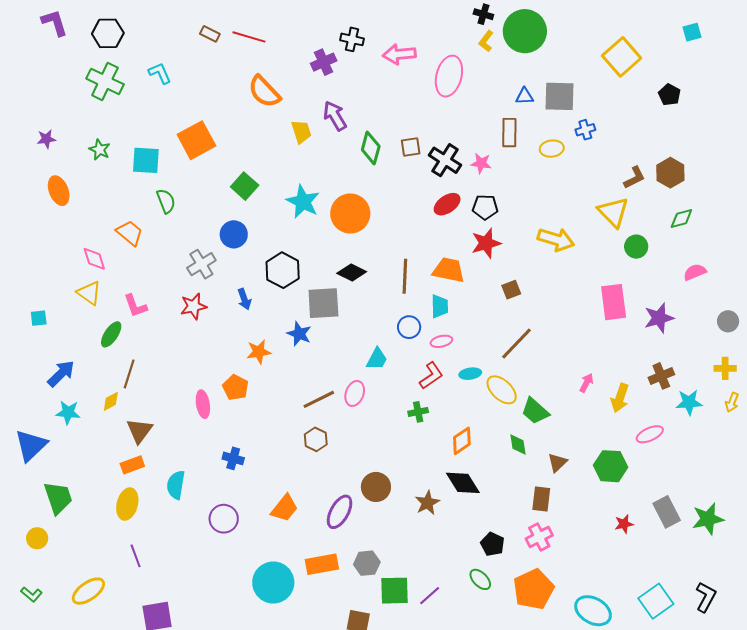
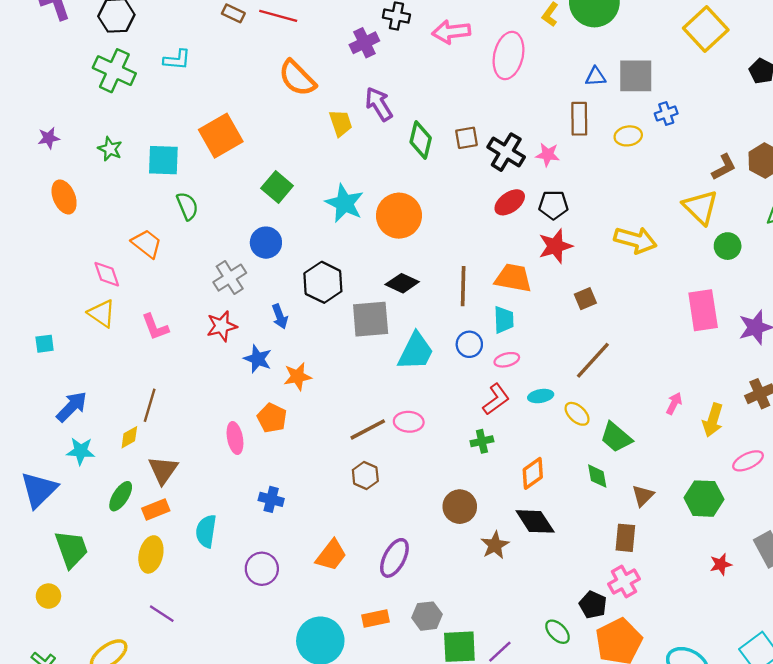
cyan L-shape: (160, 73) -> (177, 60), turned 120
green ellipse: (111, 334) -> (121, 496), moved
blue star: (299, 334) -> (258, 359), moved
cyan trapezoid: (377, 359) -> (416, 351), moved, size x1.5
yellow ellipse: (502, 390) -> (577, 414), size x0.7
pink ellipse: (355, 393) -> (409, 422), turned 75
brown circle: (376, 487) -> (460, 507), moved
black pentagon: (492, 544) -> (593, 605), moved
purple line: (136, 556) -> (162, 614), turned -35
orange rectangle: (322, 564) -> (376, 618), size x0.7

